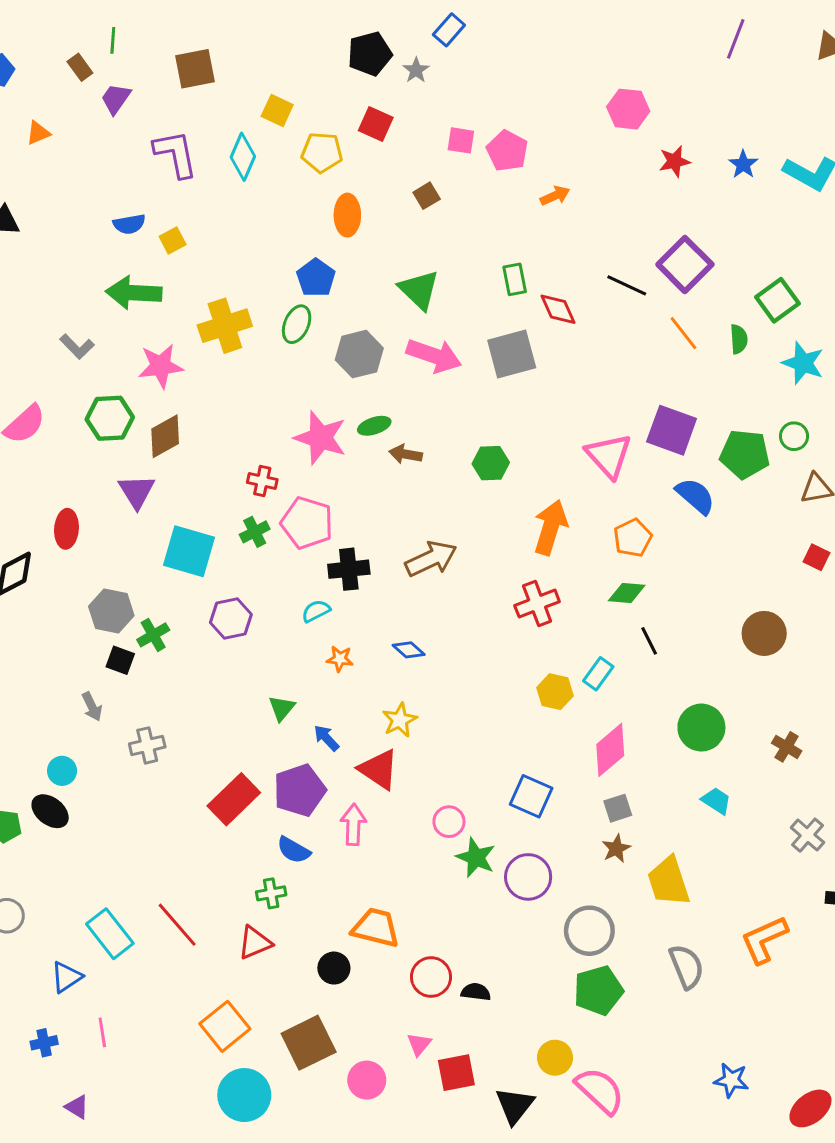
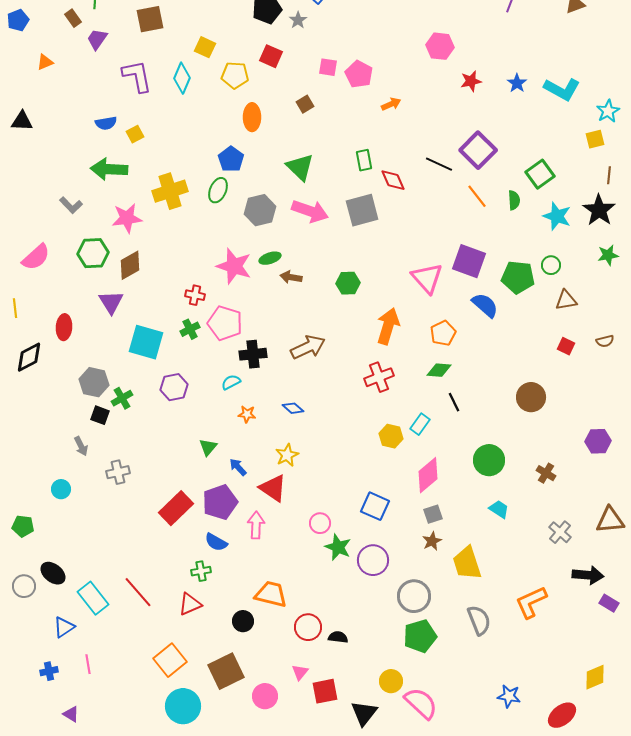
black ellipse: (50, 811) -> (53, 573), moved

